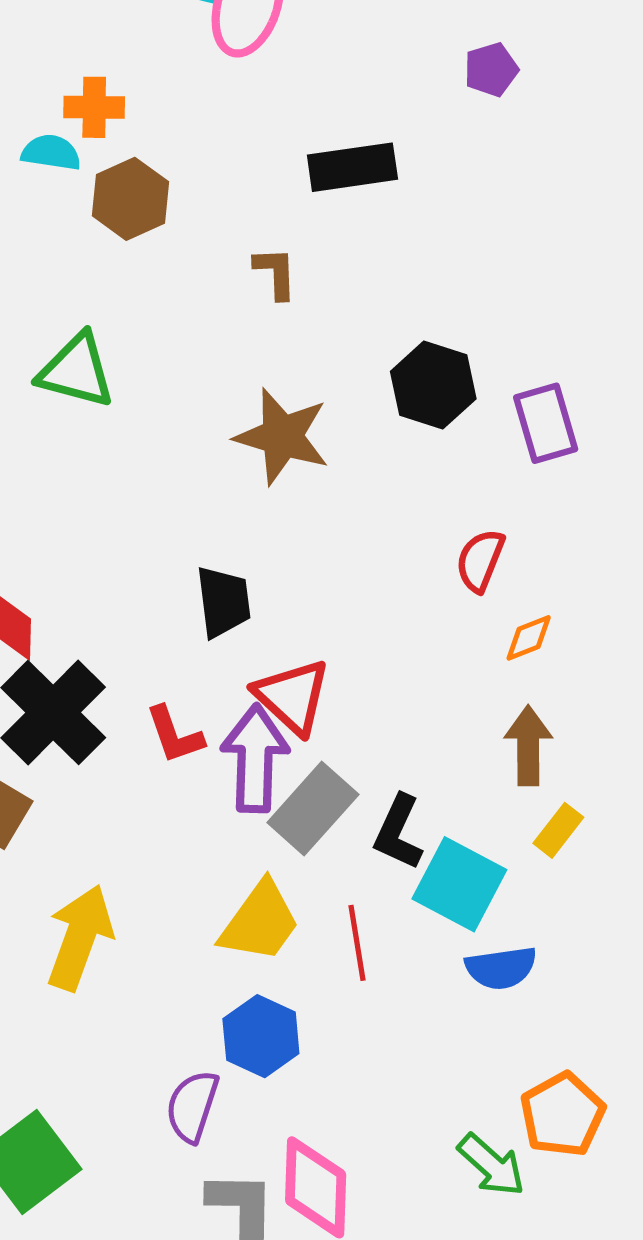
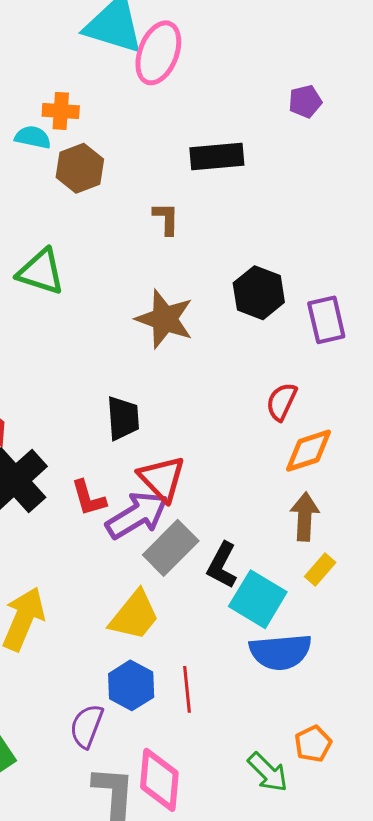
orange diamond: (529, 638) -> (309, 451), size x1.6
purple arrow: (255, 758) -> (137, 515), turned 54
red line: (357, 943) -> (187, 689), moved
blue semicircle: (501, 968) -> (280, 652), size x1.4
orange pentagon: (562, 1115) -> (313, 744), size x0.7

